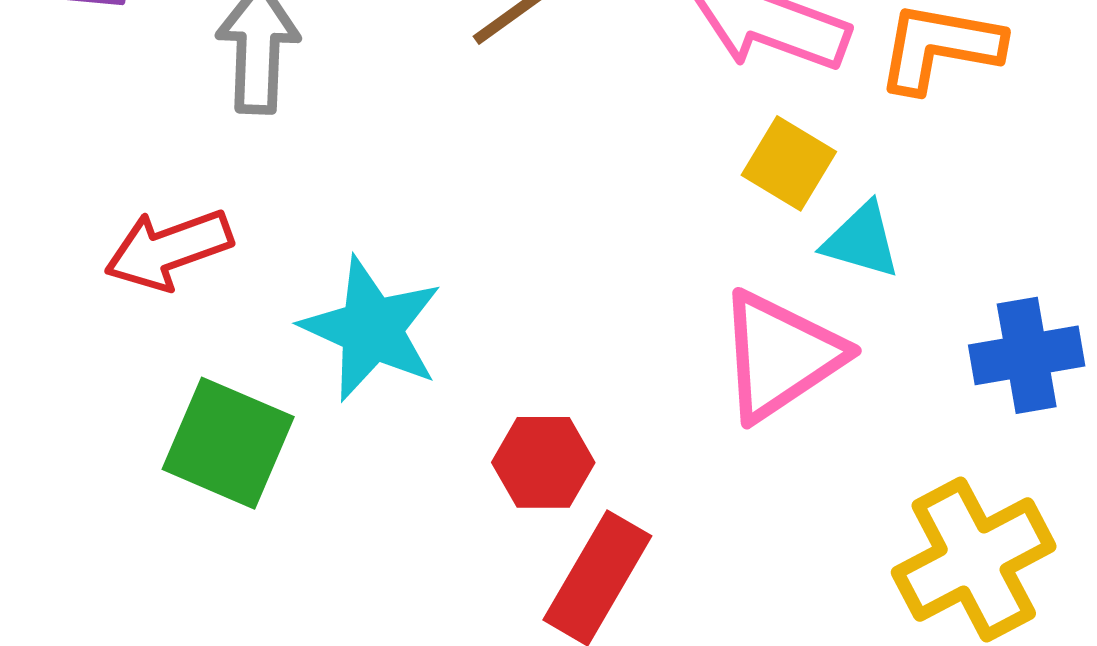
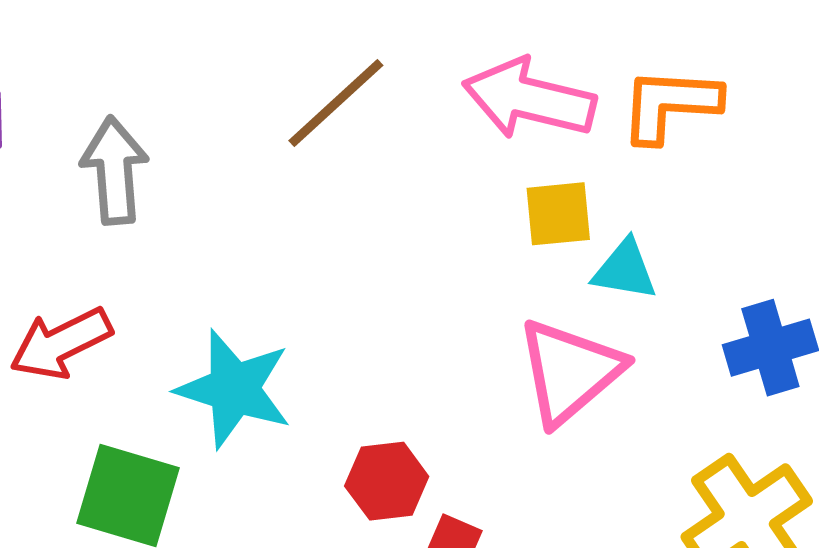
yellow square: (789, 163) -> (558, 214), turned -30

